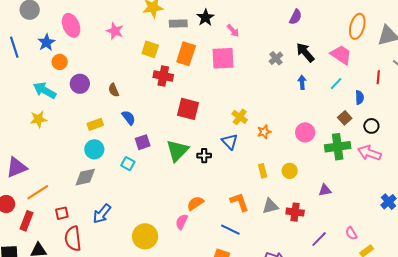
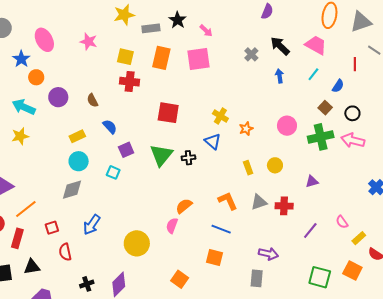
red cross: (163, 76) -> (130, 82), moved
blue semicircle: (360, 97) -> (338, 86), turned 40
red semicircle: (73, 239) -> (65, 252), size x0.7

